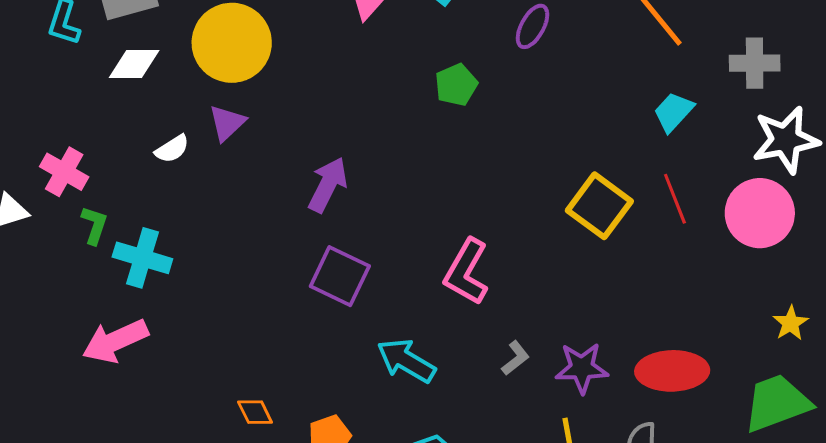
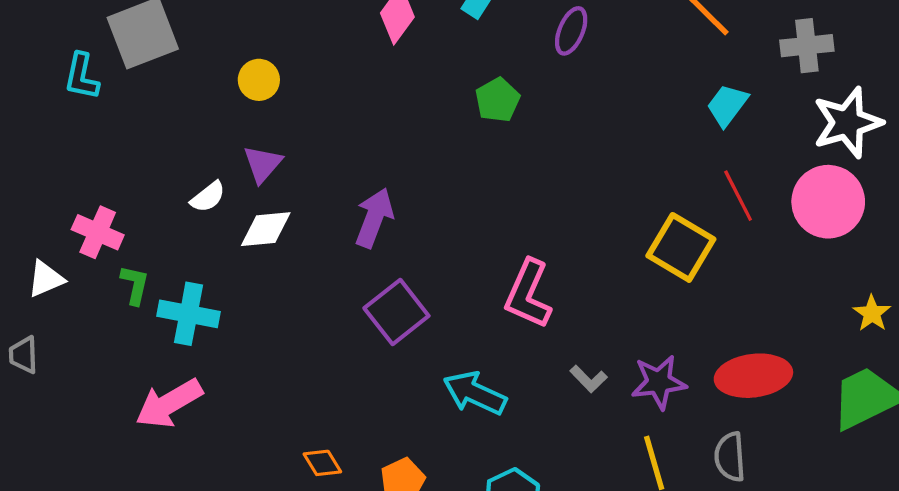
yellow circle: (232, 43) -> (259, 80), size x0.5
white diamond: (134, 64) -> (266, 229), moved
yellow square: (599, 206) -> (681, 247), moved
purple square: (340, 276) -> (396, 312), turned 32
gray L-shape: (515, 358) -> (589, 379), turned 90

